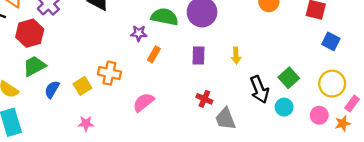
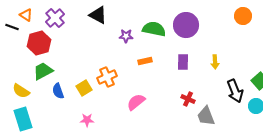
purple star: (139, 33) -> (126, 36), moved
orange rectangle: (154, 54) -> (145, 61), turned 48
orange cross: (109, 73) -> (107, 77), turned -36
blue semicircle: (52, 89) -> (58, 91), turned -49

